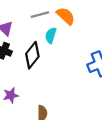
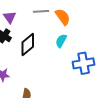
cyan semicircle: (51, 35) -> (61, 41), moved

